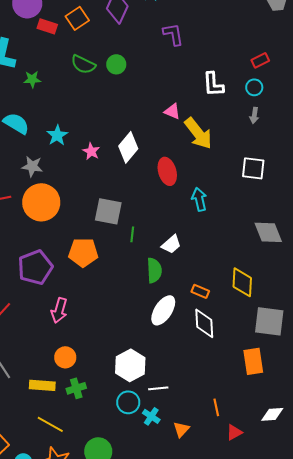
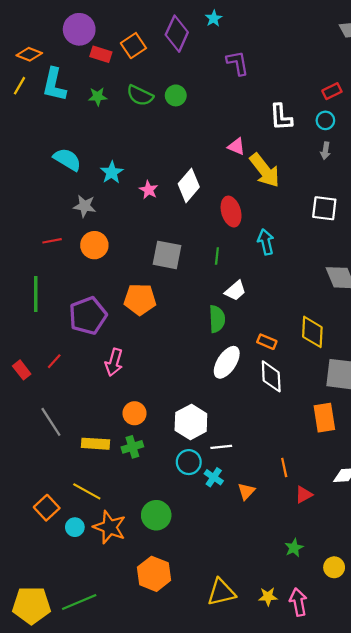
green star: (32, 79) -> (98, 97), moved
orange circle: (41, 202) -> (94, 245), size x0.7
green line: (132, 234) -> (217, 256), moved
orange circle: (65, 357) -> (134, 413), moved
yellow line: (50, 424) -> (87, 491), moved

